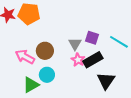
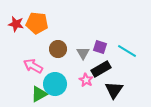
brown circle: (45, 51) -> (58, 49), moved
pink star: (78, 60) -> (86, 80), moved
cyan circle: (47, 75) -> (55, 84), size x1.5

